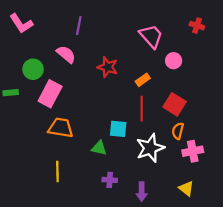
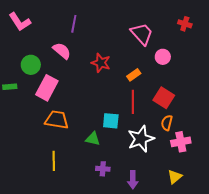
yellow triangle: (186, 188) -> (175, 177), turned 42

